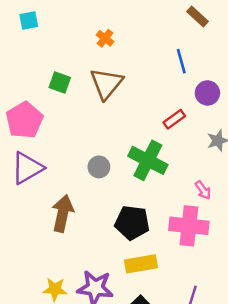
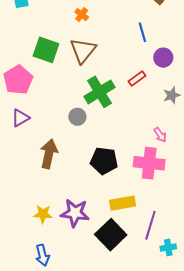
green square: (60, 83) -> (46, 50), size x1.5
green cross: (148, 160) -> (100, 92), moved, turned 32
purple triangle: (27, 168) -> (20, 118), size x0.7
yellow rectangle: (141, 264) -> (123, 203), moved

